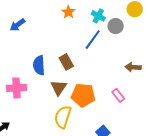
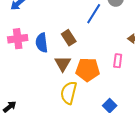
pink cross: (17, 88) -> (18, 39), moved
pink rectangle: (118, 95) -> (118, 61), moved, turned 48

